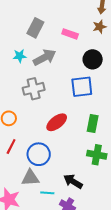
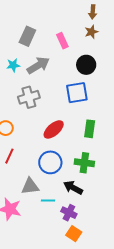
pink rectangle: (70, 34) -> (62, 41), turned 49
blue circle: (39, 154) -> (50, 162), moved
green cross: (97, 155) -> (84, 163), moved

